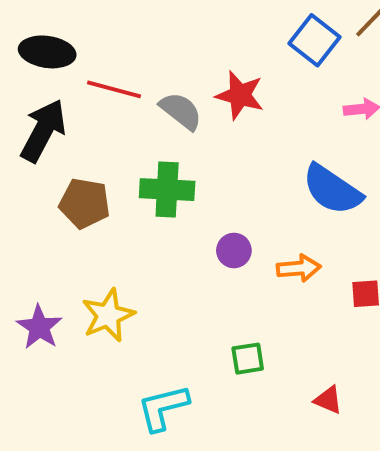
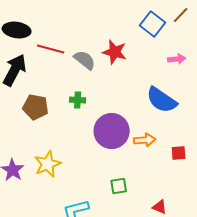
green cross: (167, 190) -> (78, 100), size x0.6
purple circle: (234, 250) -> (112, 131), size x2.0

